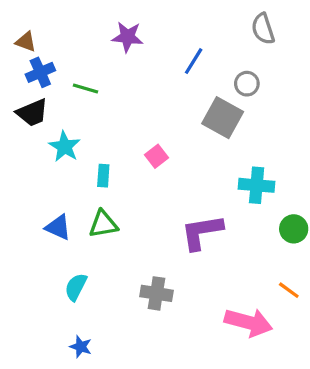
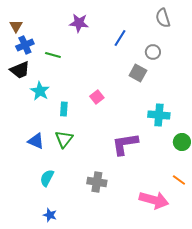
brown triangle: (26, 42) -> (16, 26), turned 40
gray square: (223, 118) -> (138, 73), size x0.7
green triangle: (103, 224) -> (64, 139), turned -42

